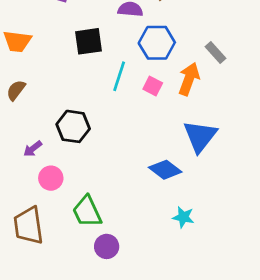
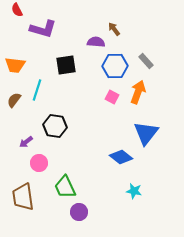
gray rectangle: (215, 53) -> (146, 61), moved
cyan line: (119, 76) -> (37, 90), moved

